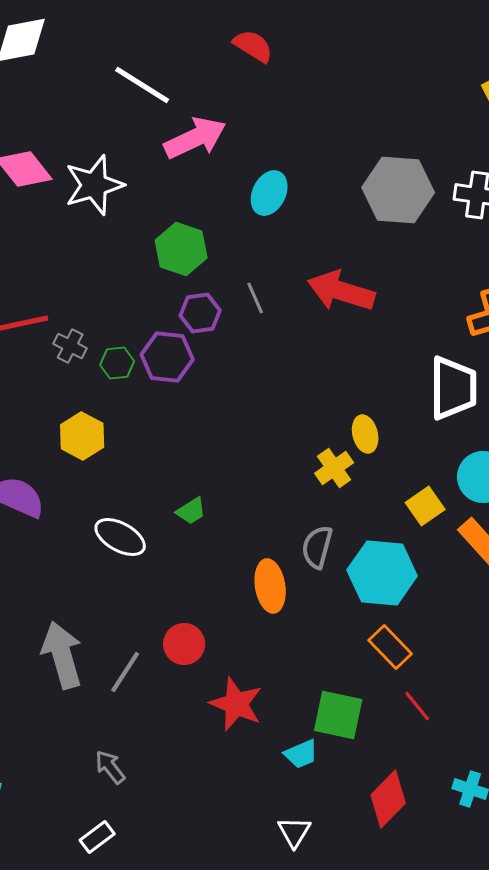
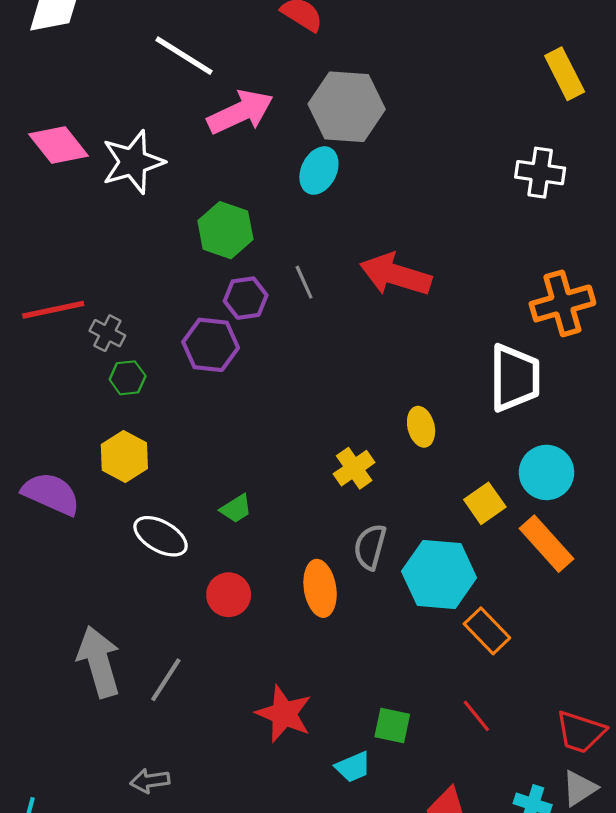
gray hexagon: (398, 190) -> (347, 107), moved
green hexagon: (117, 363) -> (128, 378), moved
yellow hexagon: (82, 436) -> (124, 457), moved
yellow cross: (334, 468) -> (354, 468), moved
red circle: (184, 644) -> (229, 595), moved
orange rectangle: (390, 647) -> (487, 631), moved
green square: (338, 715) -> (392, 725), size x0.7
gray arrow: (110, 767) -> (150, 781), turned -60

